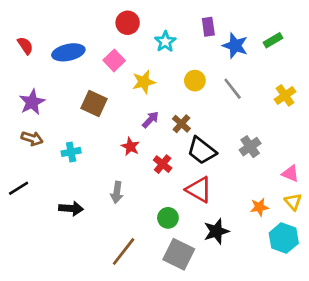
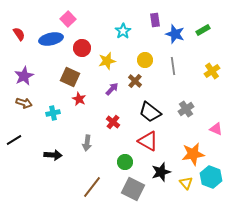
red circle: (128, 23) -> (82, 48), moved
pink square: (114, 60) -> (68, 19), moved
gray line: (233, 89) -> (173, 66), turned 30
brown cross: (181, 124) -> (135, 81), moved
red star: (130, 147) -> (79, 99), moved
red cross: (163, 164) -> (113, 122), moved
yellow triangle: (293, 202) -> (186, 183), moved
orange star: (259, 207) -> (193, 154), size x1.6

